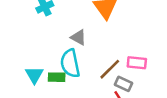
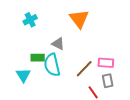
green rectangle: (57, 77) -> (38, 58), moved
gray rectangle: (123, 84) -> (108, 81), moved, turned 56

